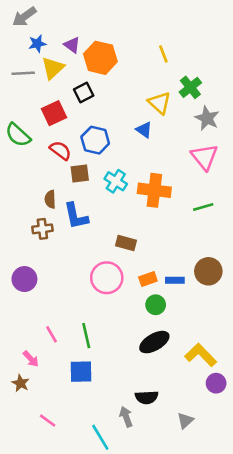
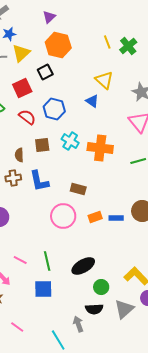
purple triangle: (72, 45) -> (49, 17), moved, turned 40
green cross: (190, 87) -> (128, 46), moved
brown square: (80, 174) -> (42, 145), moved
blue L-shape: (76, 216) -> (39, 181), moved
green circle: (156, 305) -> (101, 287), moved
pink line: (51, 334) -> (20, 260), turned -32
black ellipse: (154, 342) -> (83, 266), moved
gray triangle: (185, 421) -> (124, 309), moved, size x1.5

